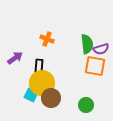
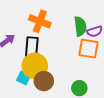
orange cross: (47, 39) -> (40, 21), size x1.5
black rectangle: (39, 66) -> (32, 49), size x1.6

